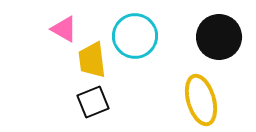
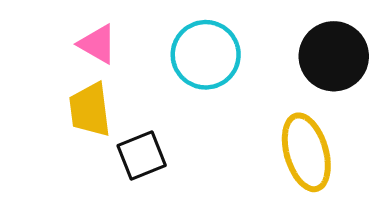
yellow trapezoid: (92, 60) -> (90, 110), moved

